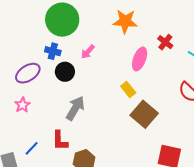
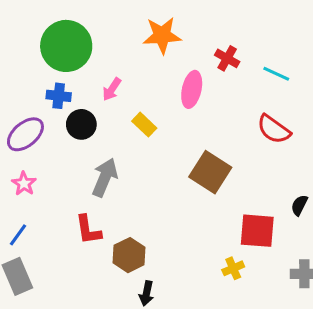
yellow rectangle: (128, 90) -> (144, 125), moved
blue line: (32, 148) -> (18, 235), moved

